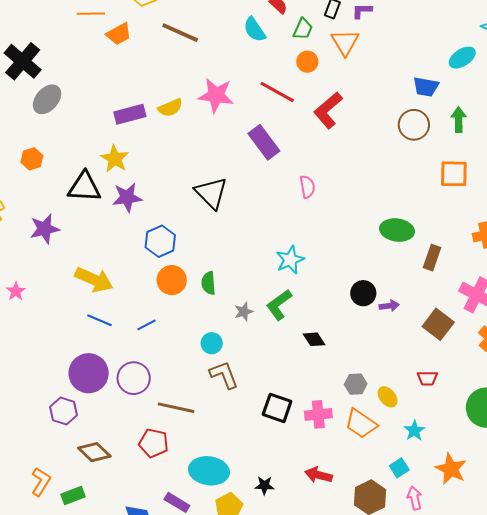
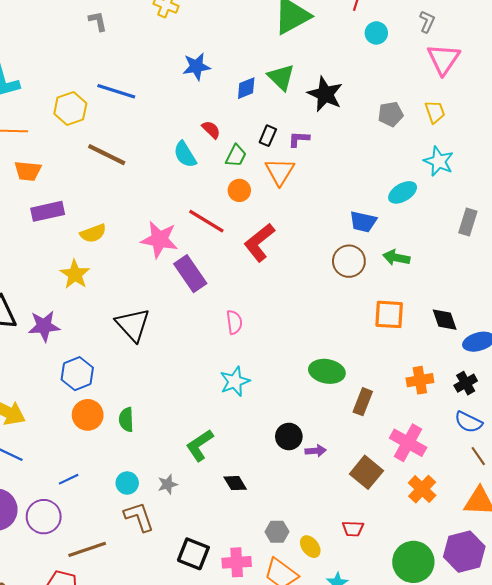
orange trapezoid: (119, 34) -> (28, 171), moved, turned 32
pink star: (216, 95) -> (159, 240), moved
purple rectangle: (130, 114) -> (48, 211), moved
green arrow: (459, 120) -> (396, 258), turned -80
yellow star: (115, 159) -> (75, 274), moved
cyan star: (290, 260) -> (235, 381), moved
gray star: (244, 312) -> (168, 484), moved
blue line: (147, 325) -> (69, 479), moved
brown line: (176, 408) -> (87, 549), turned -33

